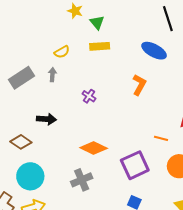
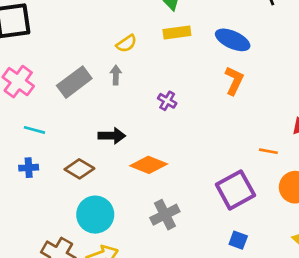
blue ellipse: (154, 51) -> (233, 40), moved
orange diamond: (94, 148) -> (149, 165), moved

